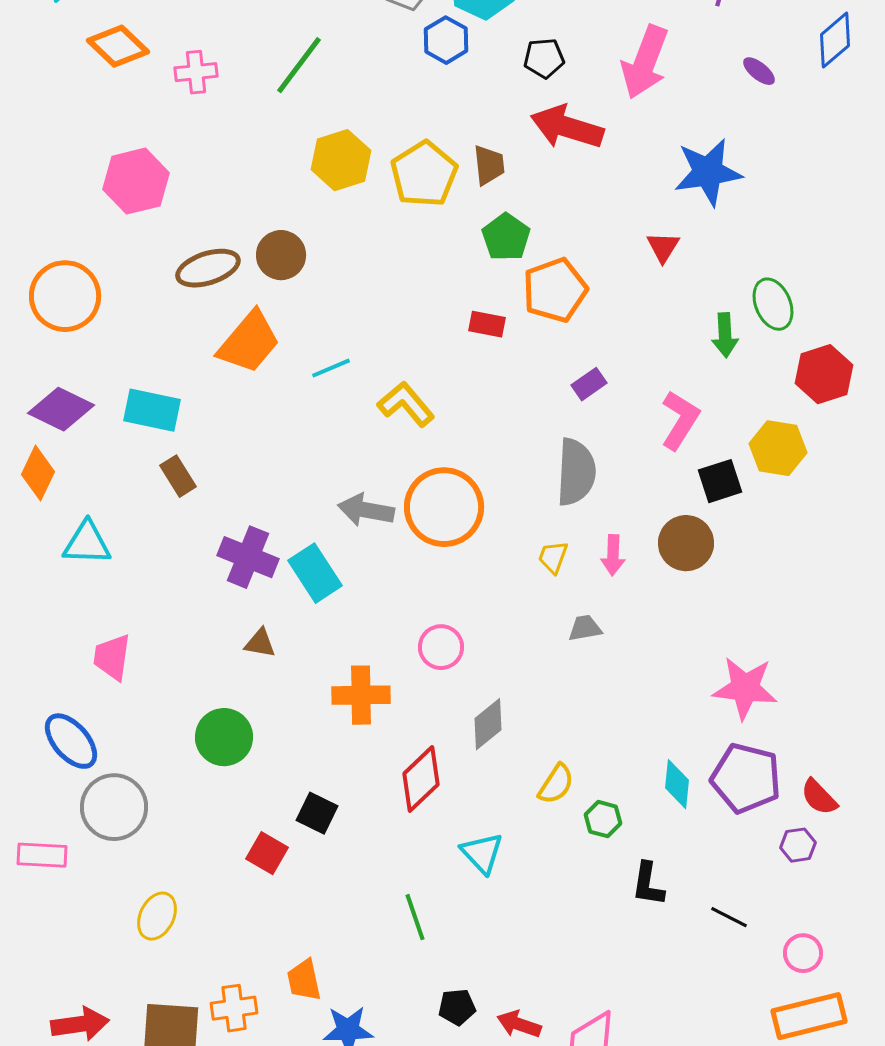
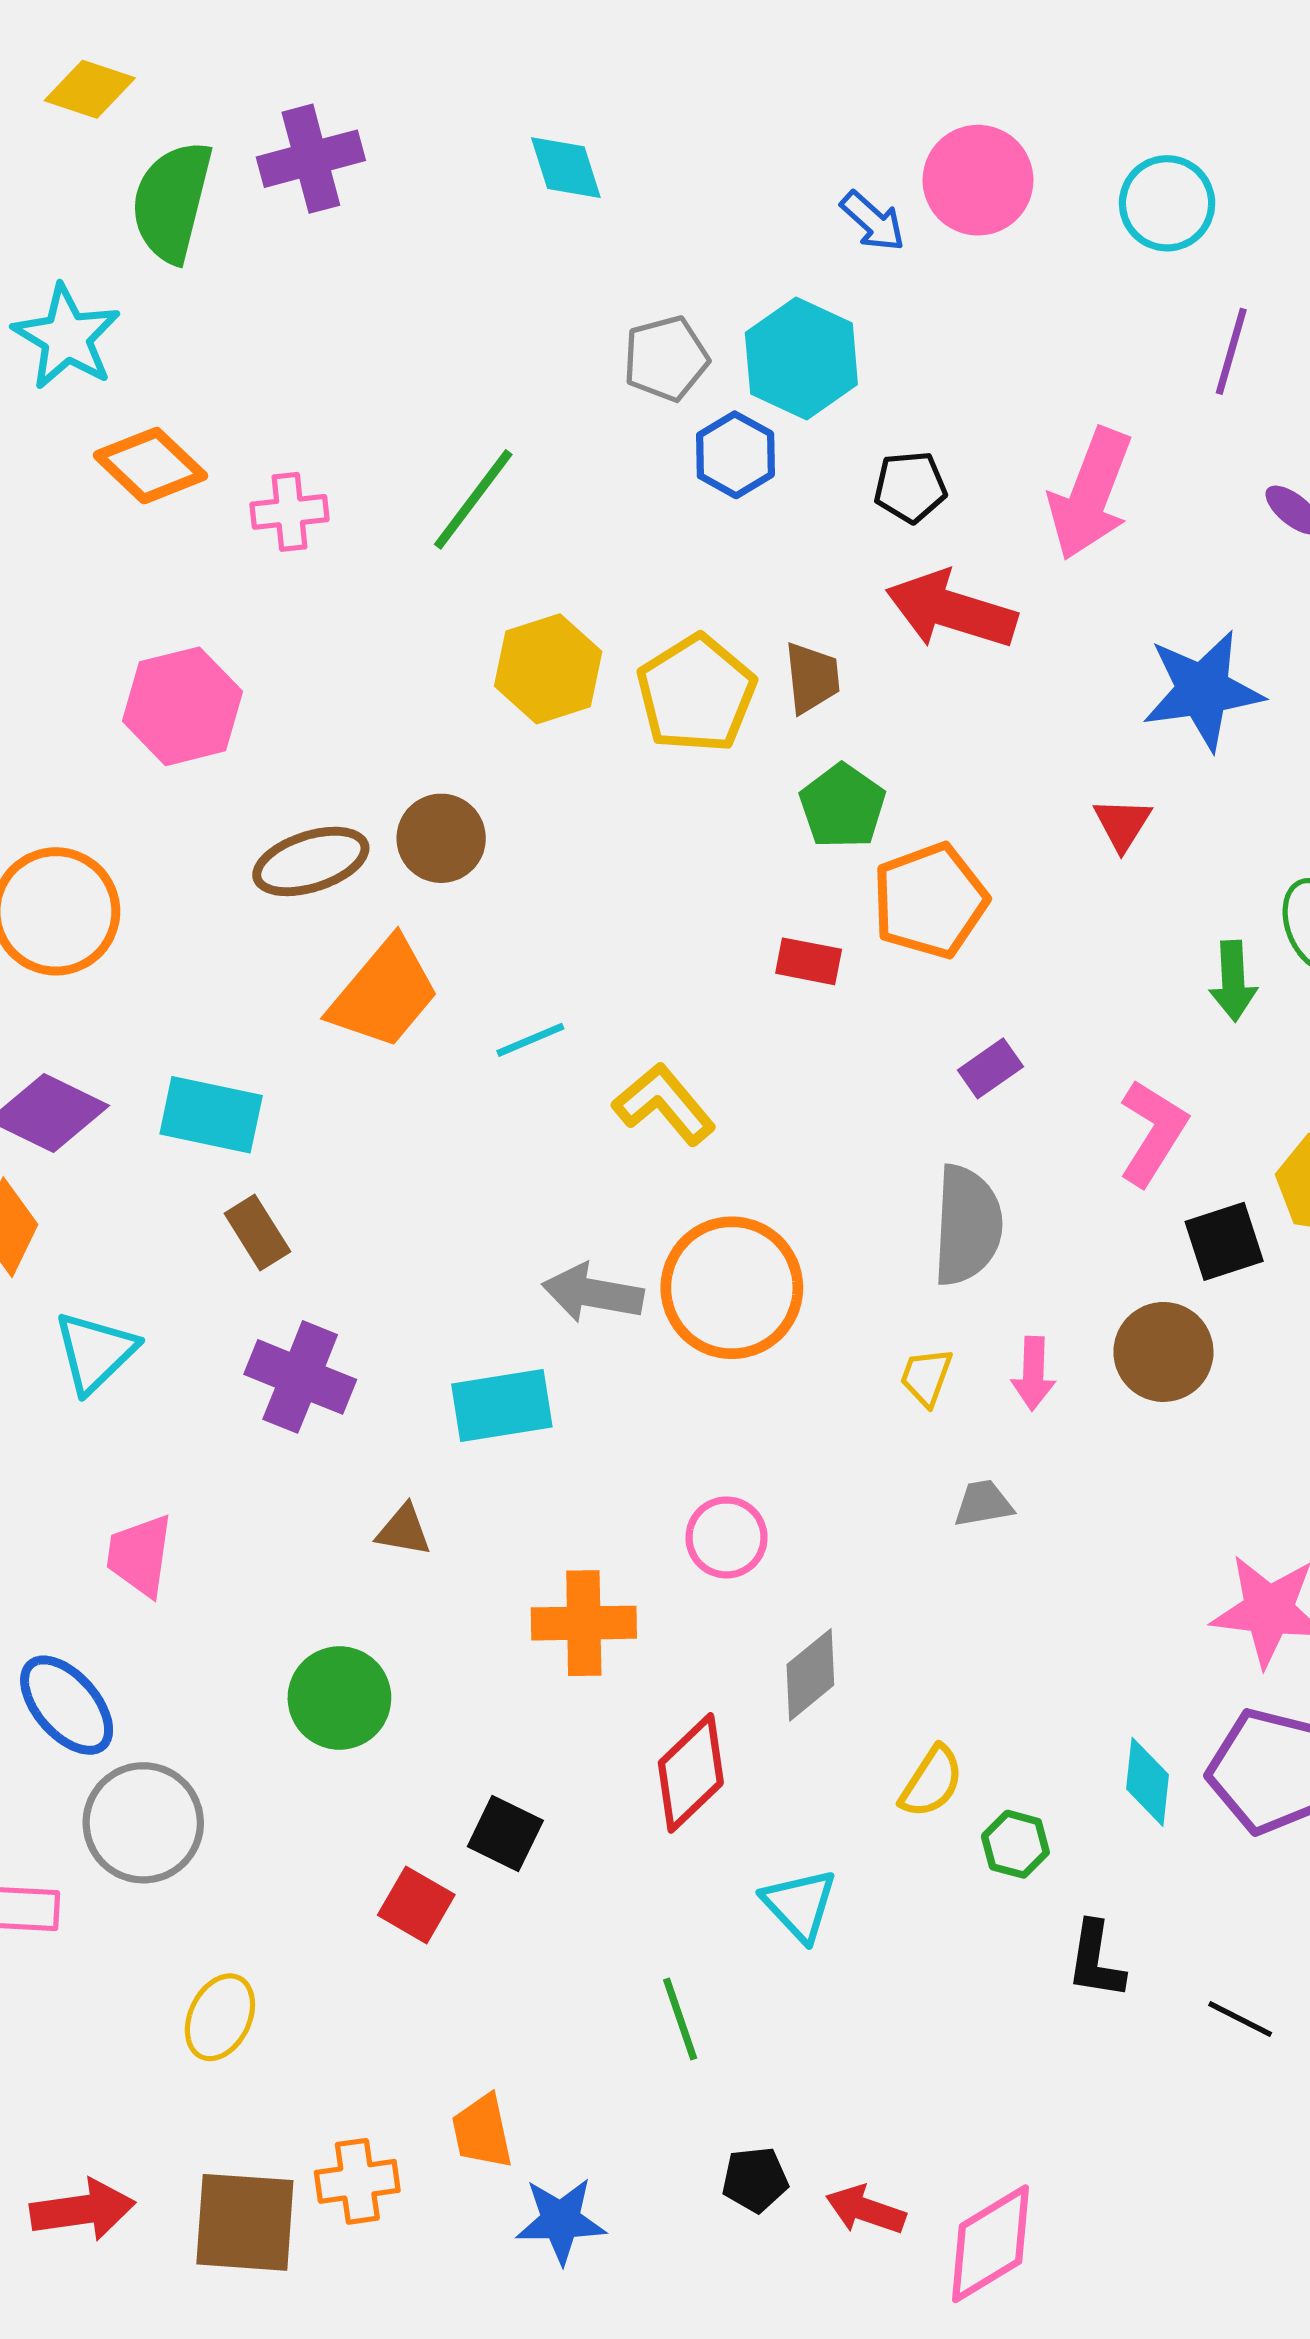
cyan triangle: (87, 543) -> (95, 1352), turned -46
purple cross: (248, 557) -> (300, 1377), moved
cyan rectangle: (315, 573) -> (502, 1405), turned -66

